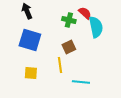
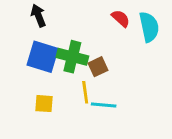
green cross: (69, 20) -> (72, 57), moved, size x1.5
cyan semicircle: (96, 27) -> (149, 27), moved
cyan line: (81, 82) -> (104, 105), moved

